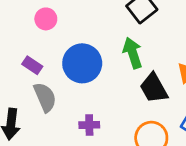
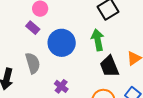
purple rectangle: (32, 65) -> (33, 28), moved
purple cross: (89, 125) -> (61, 86), turned 32

